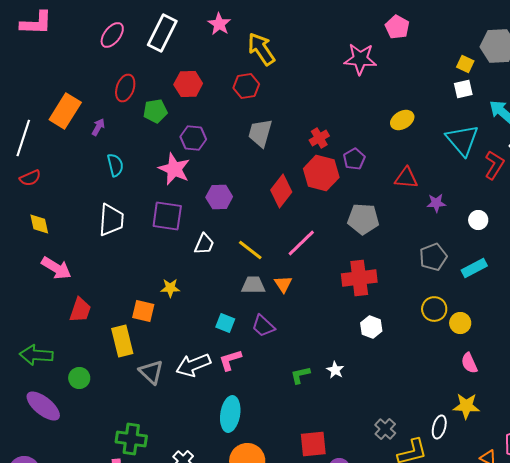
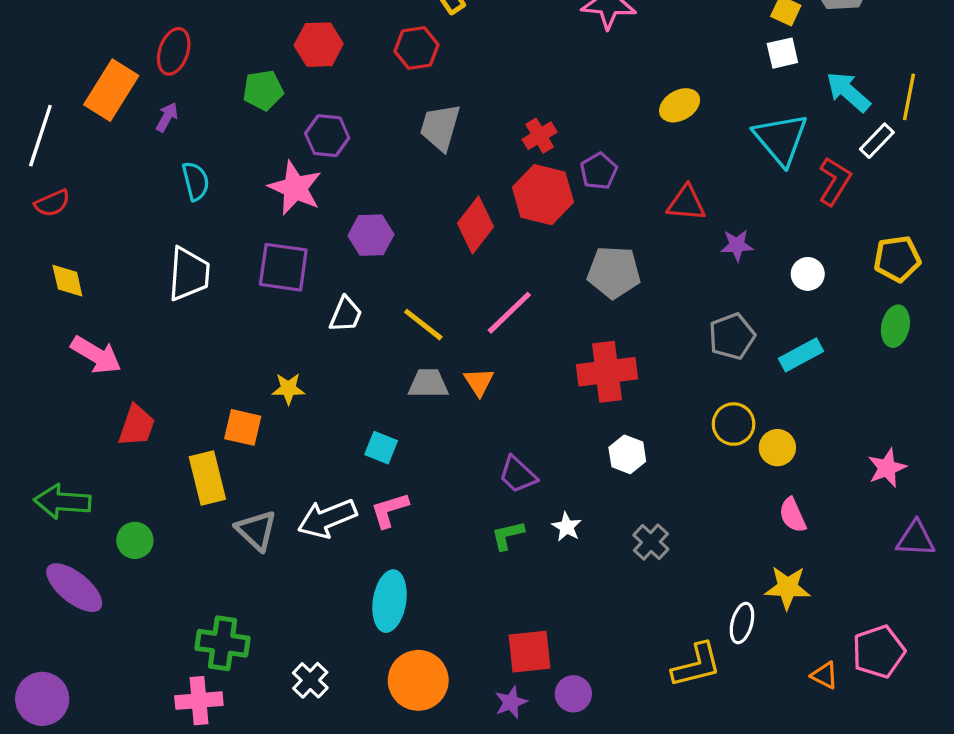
red ellipse: (125, 88) -> (174, 51), moved
purple trapezoid: (263, 326) -> (518, 475), moved
gray cross: (385, 429) -> (651, 542), moved

